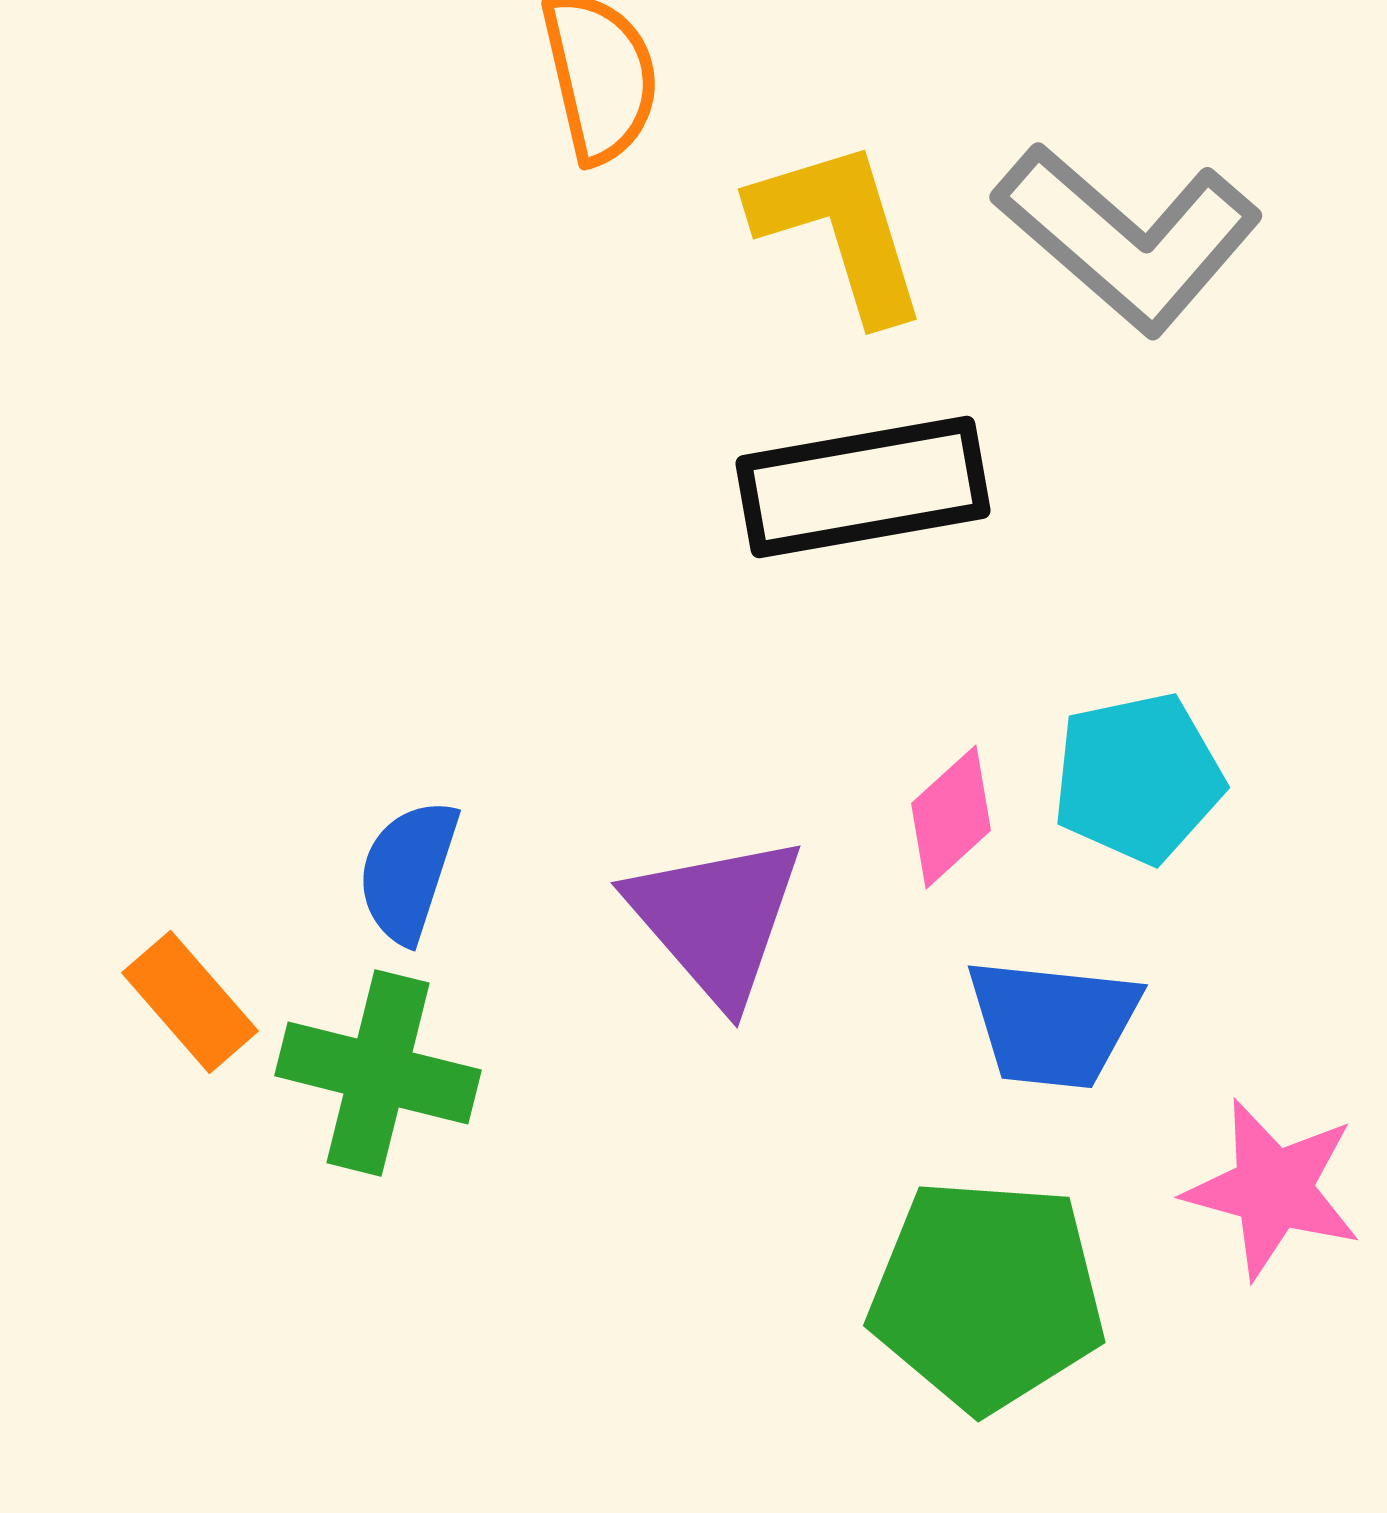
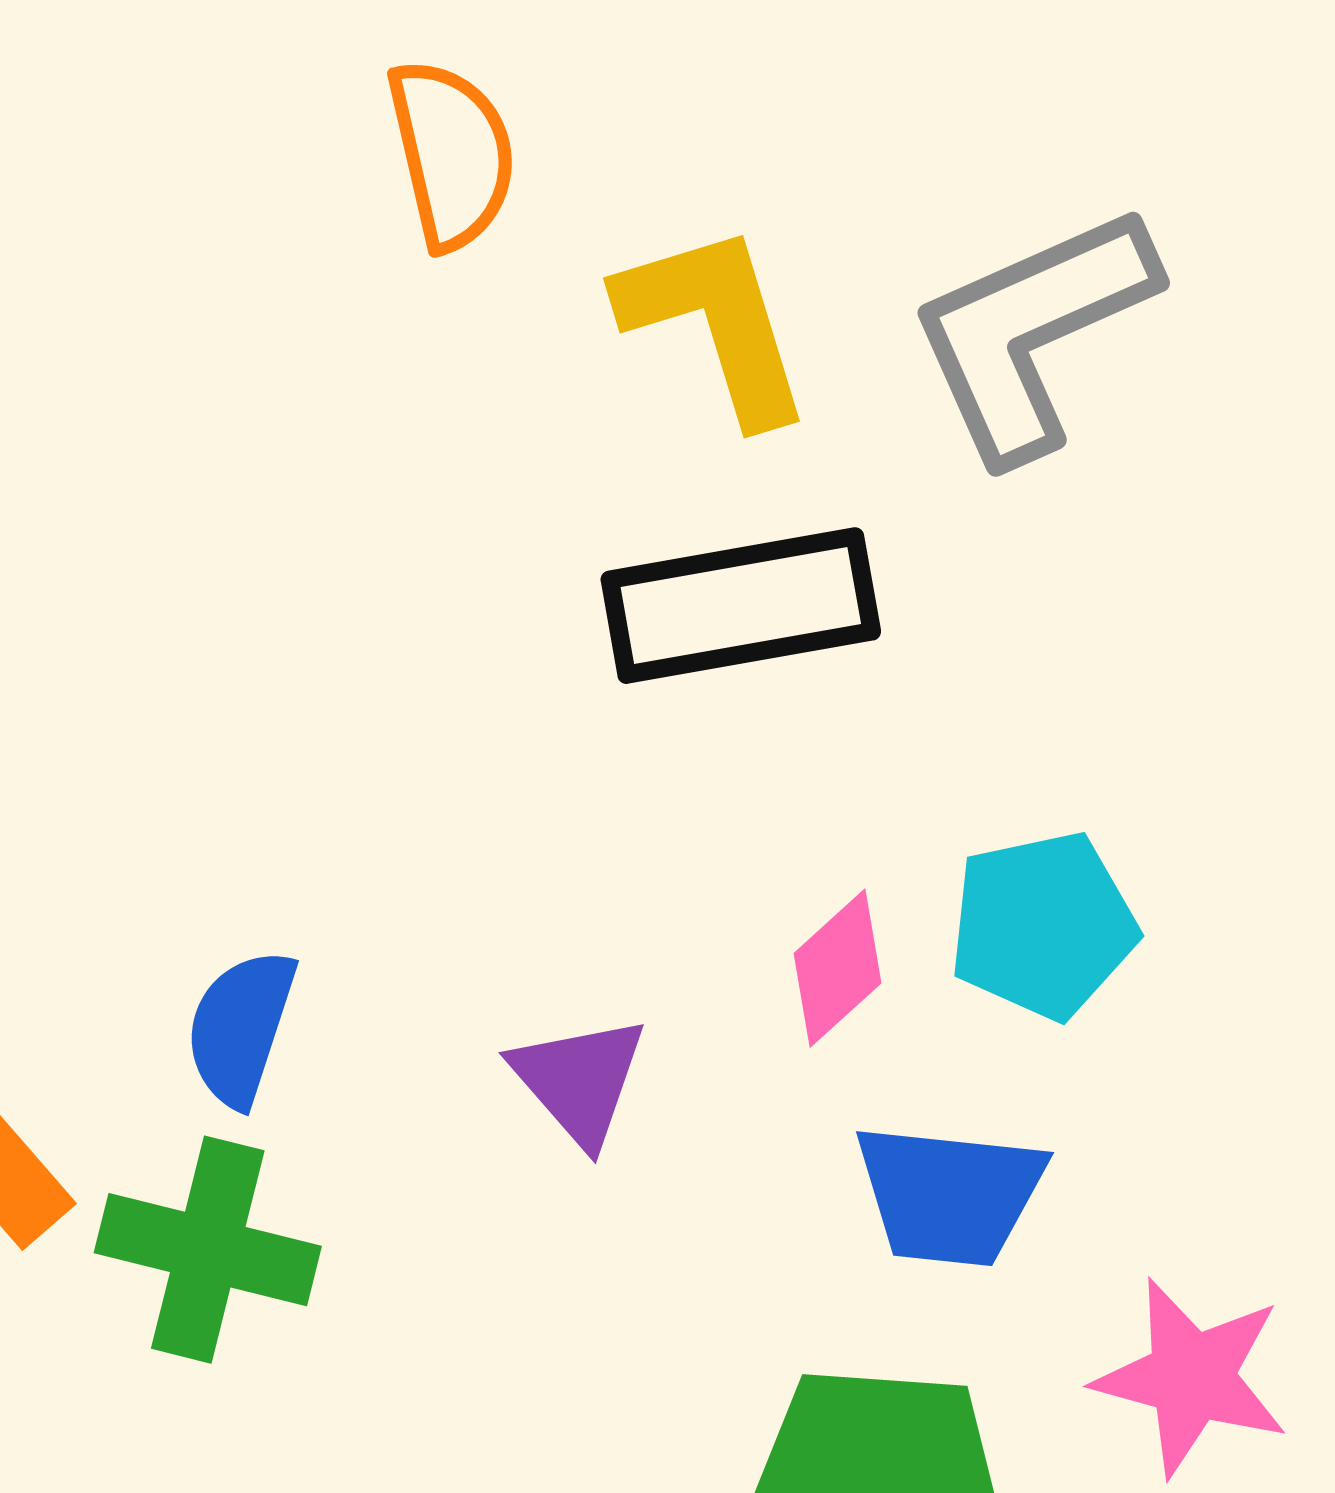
gray L-shape: (1128, 238) -> (1032, 332), turned 115
purple triangle: (716, 919) -> (579, 1080), size x0.7

